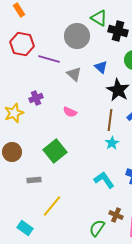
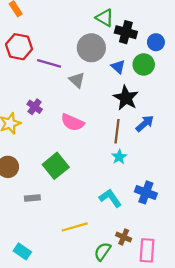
gray circle: (77, 36) -> (91, 48), moved
blue triangle: (101, 67) -> (118, 67), moved
purple cross: (36, 98) -> (35, 107), turned -32
pink semicircle: (70, 112) -> (72, 122), size x1.5
yellow line: (52, 206) -> (75, 227), moved, turned 35

